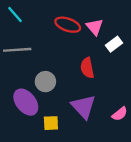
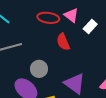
red semicircle: (87, 68) -> (63, 42), moved

